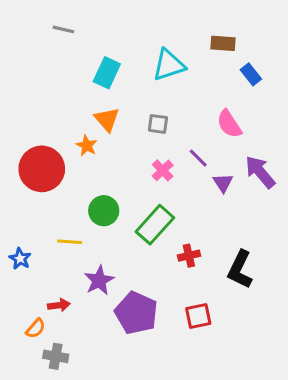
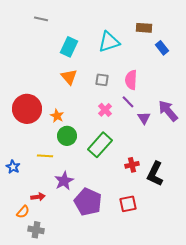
pink semicircle: (229, 124) -> (131, 80), moved, turned 36
orange star: (87, 146) -> (57, 116), moved
red cross: (189, 256) -> (132, 165), moved

